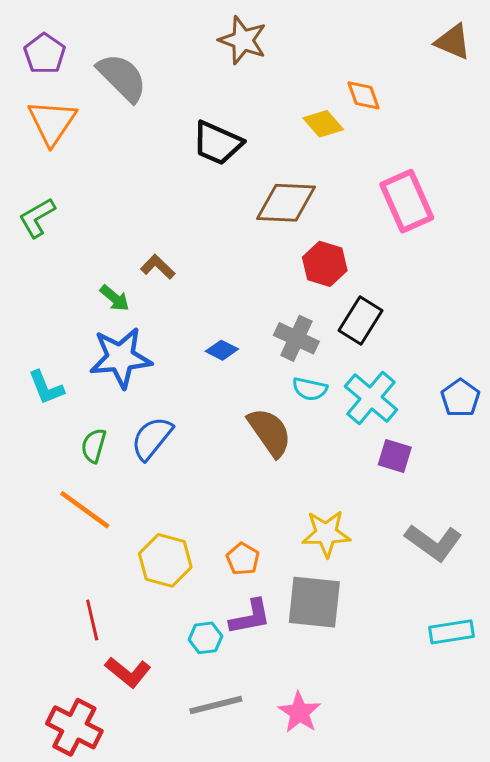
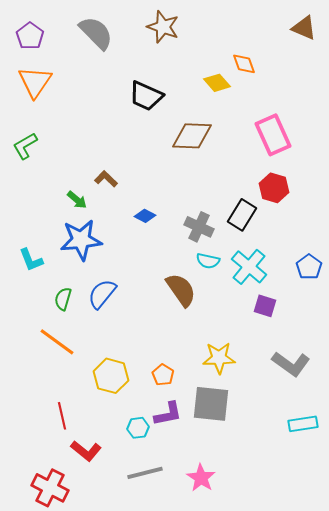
gray semicircle: (122, 77) -> (96, 33), moved
red hexagon: (325, 264) -> (274, 188), moved
blue diamond: (222, 350) -> (145, 216), moved

